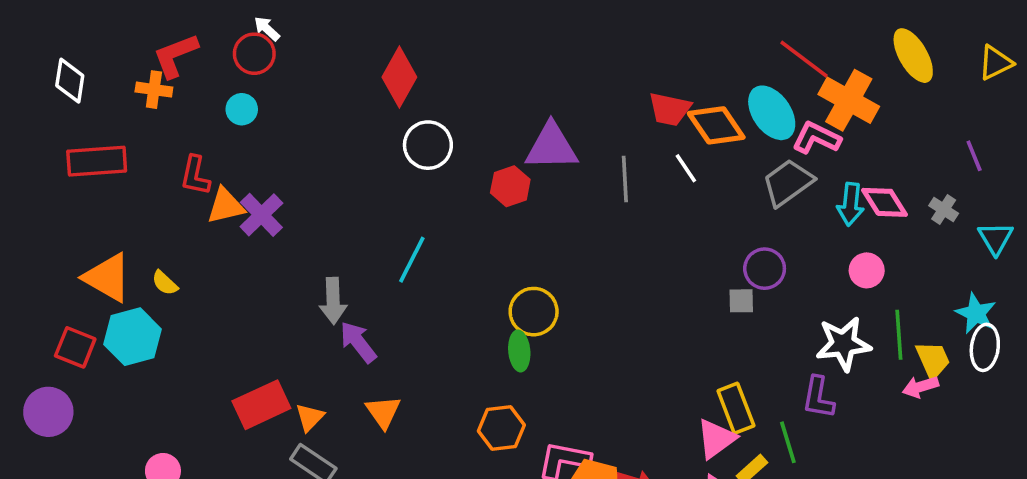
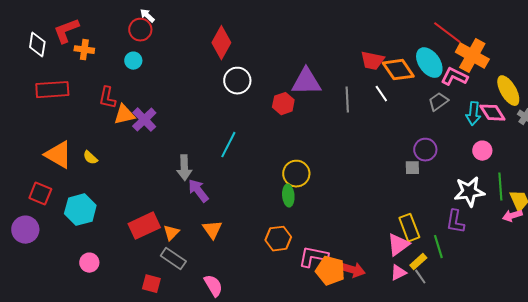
red L-shape: (175, 56) -> (66, 31), moved
yellow ellipse: (913, 56) -> (508, 91), moved
gray trapezoid: (788, 183) -> (438, 102), size x0.7
cyan hexagon: (132, 337) -> (80, 210), moved

